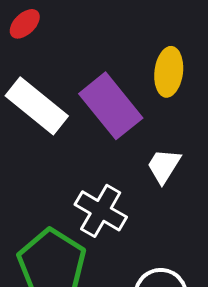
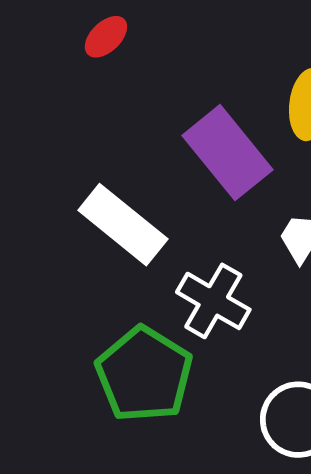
white rectangle: (37, 106) -> (123, 225), moved

